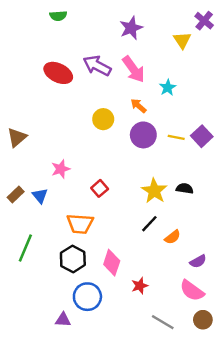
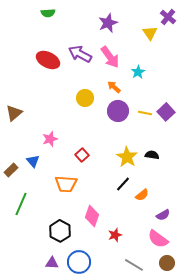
brown rectangle: (16, 195) -> (11, 170), moved
black hexagon: (73, 259) -> (60, 231), moved
blue circle: (87, 297) -> (79, 262), moved

